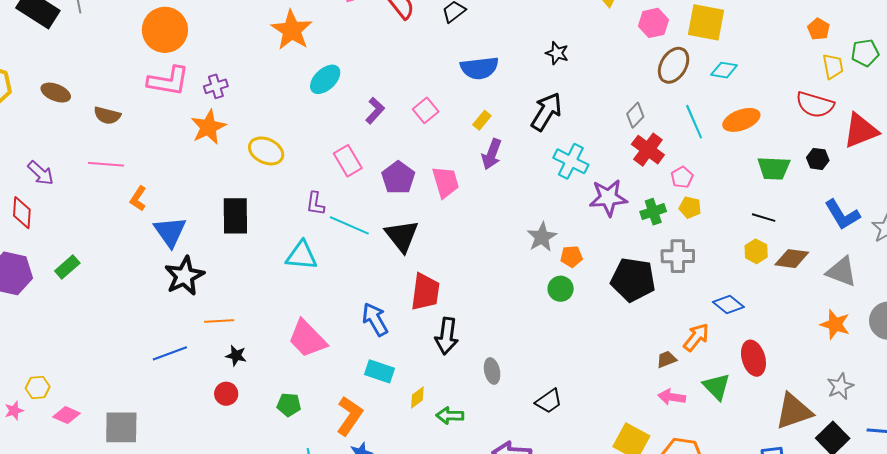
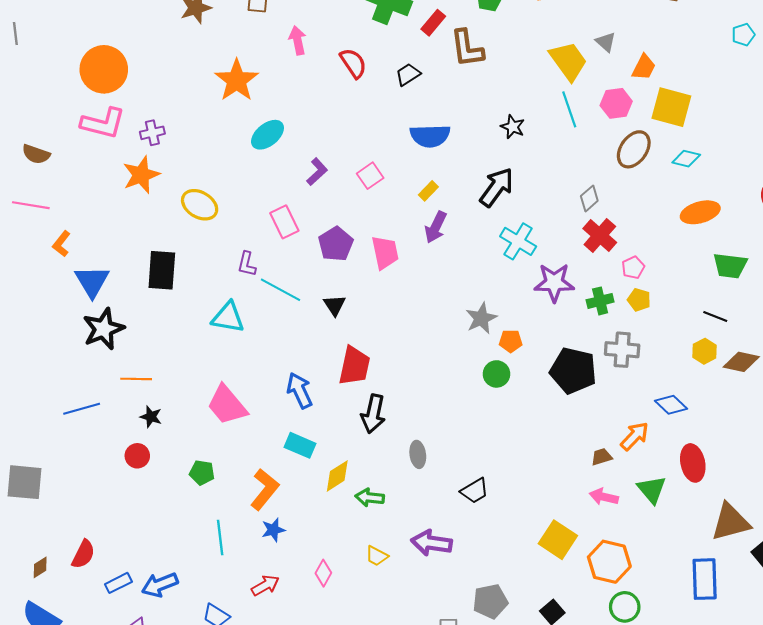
cyan line: (694, 122) -> (569, 109), moved
black triangle: (402, 236) -> (335, 305), size x0.6
yellow diamond: (417, 398) -> (337, 476), size x1.4

